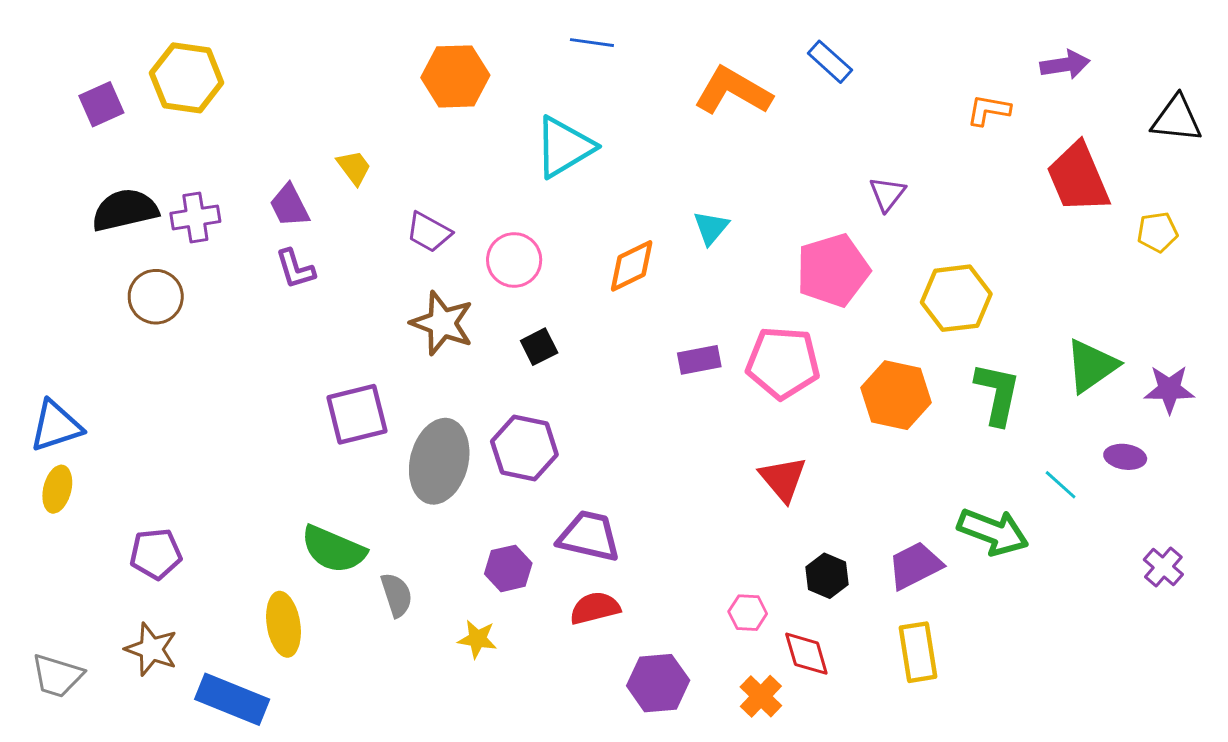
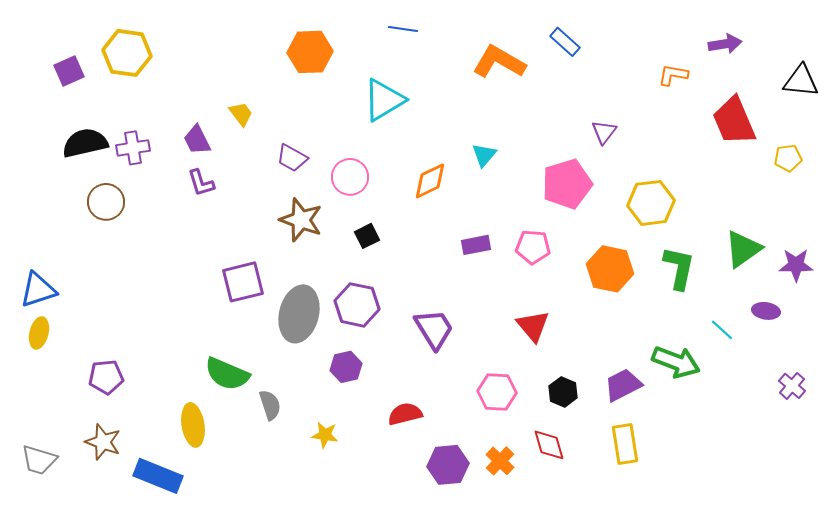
pink pentagon: (783, 363) -> (533, 247), size x0.7
purple trapezoid: (589, 536) -> (434, 329), moved, turned 45
purple hexagon: (508, 568) -> (346, 367), moved
pink hexagon: (748, 613) -> (497, 392), moved, size x1.5
orange cross: (761, 696) -> (500, 461), moved

